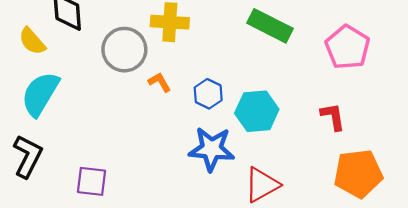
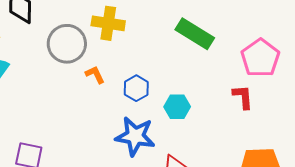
cyan hexagon: (257, 111) -> (177, 107), size x0.7
red L-shape: (333, 117) -> (243, 97), moved

